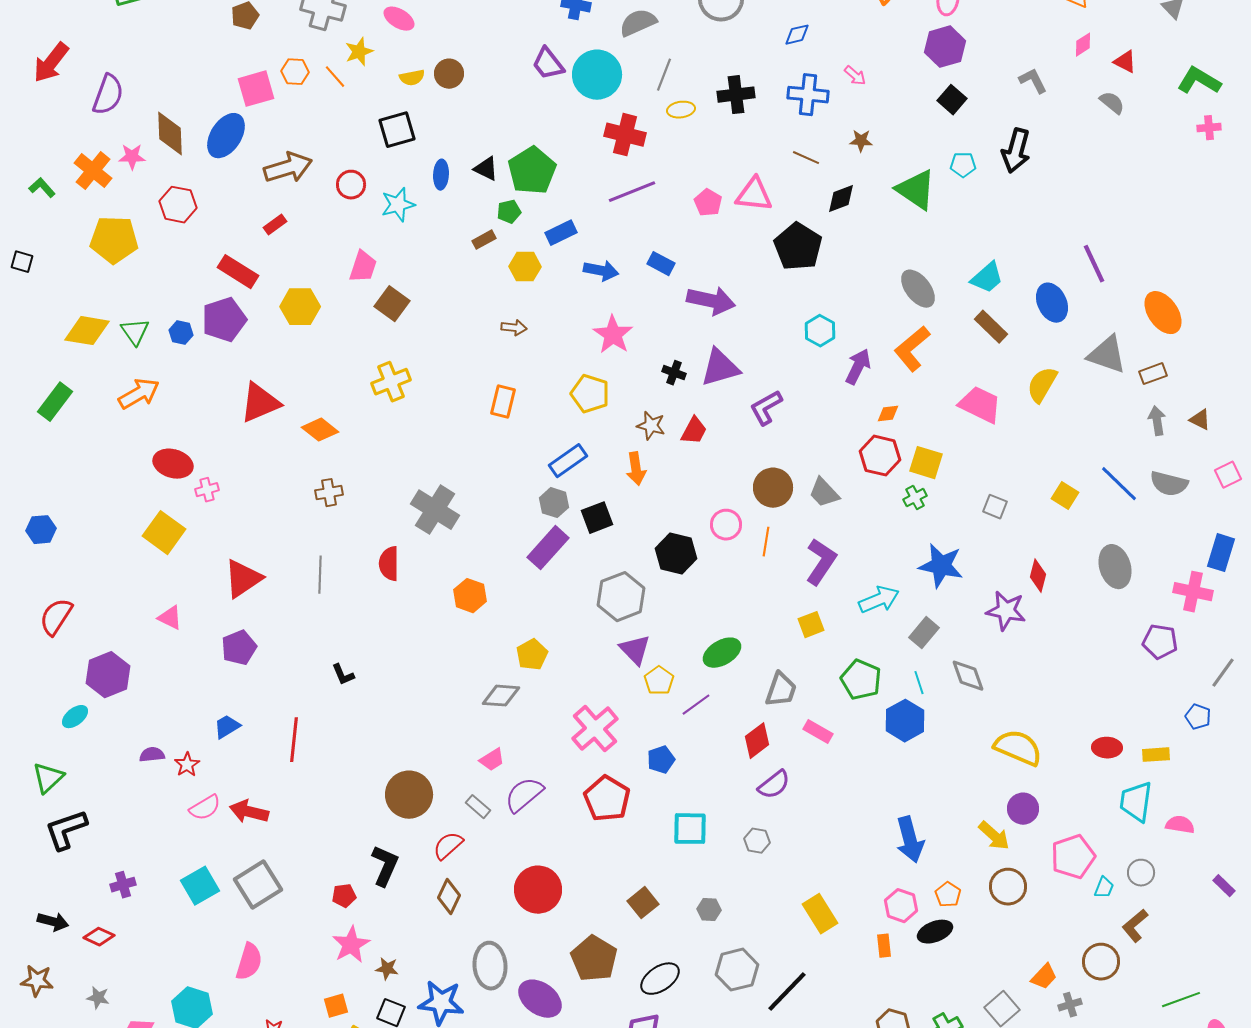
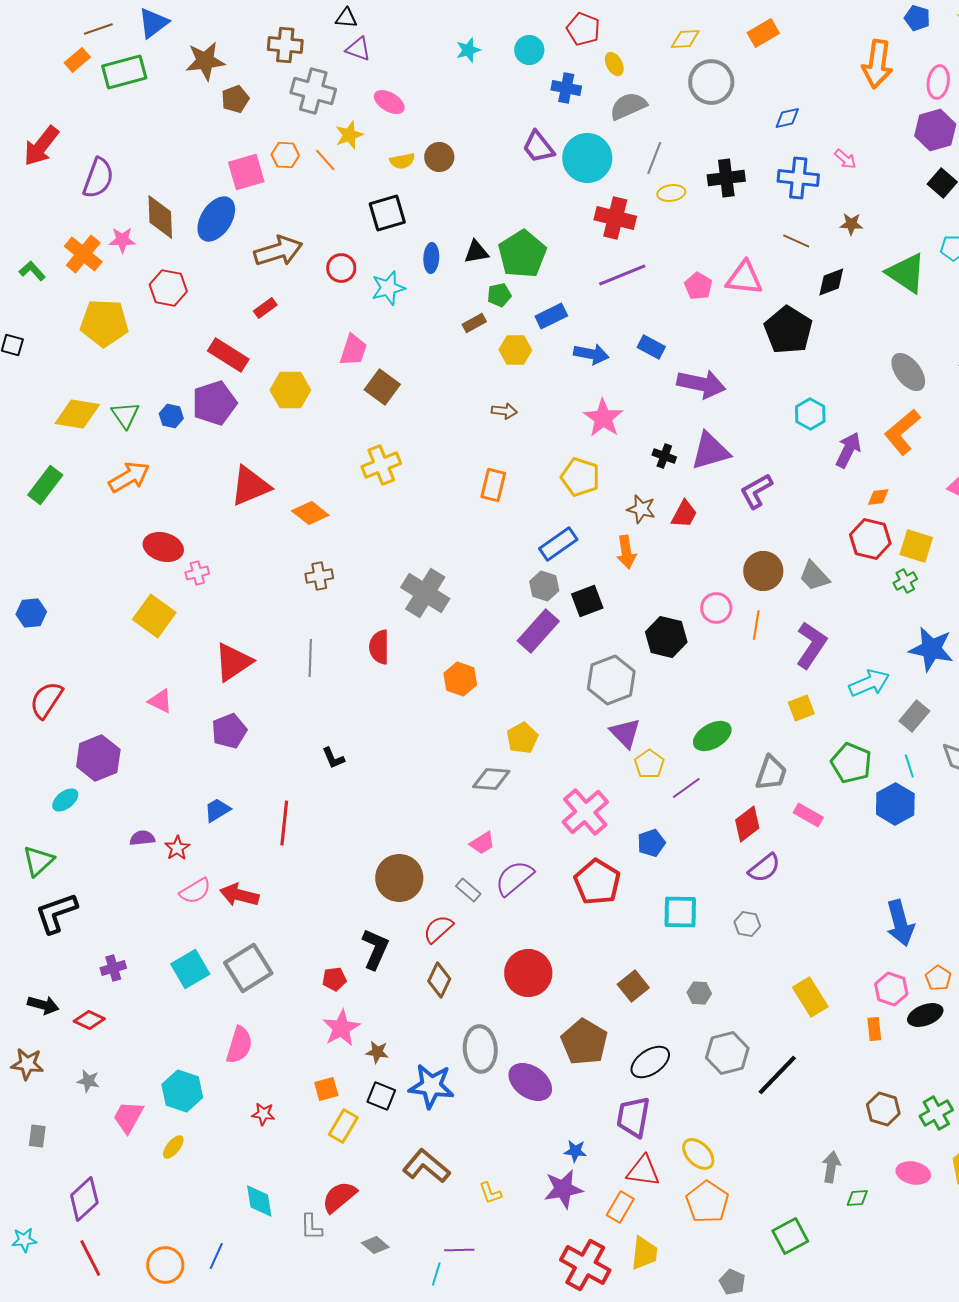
black triangle: (486, 169) -> (476, 252), turned -36

